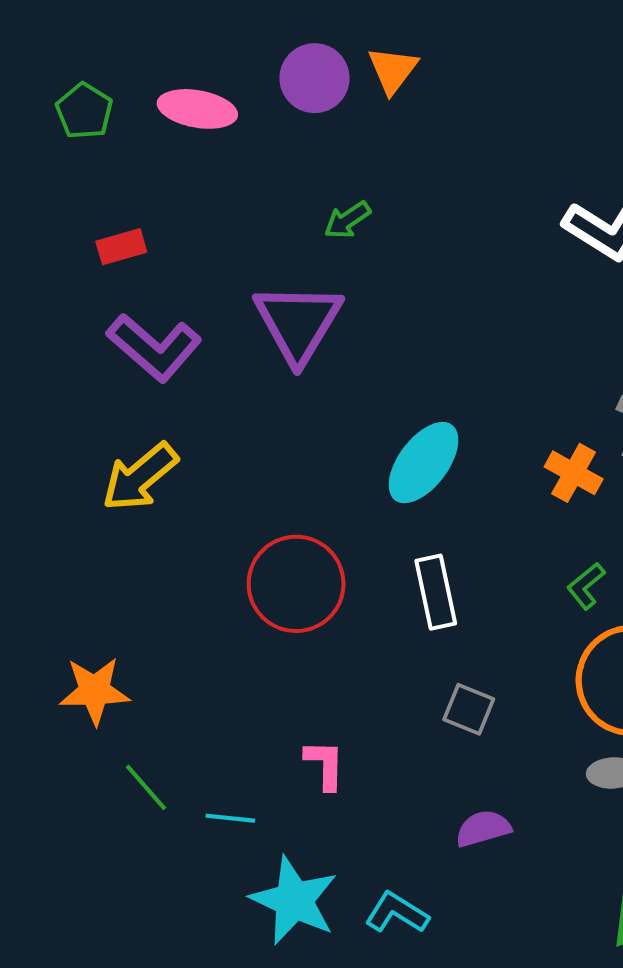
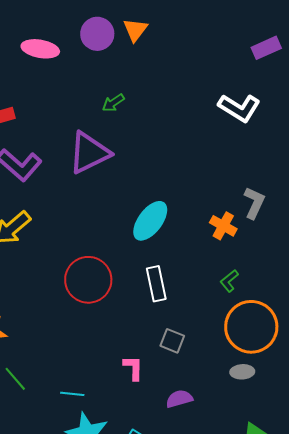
purple triangle: (298, 323) -> (89, 153), turned 33
pink L-shape: (325, 765) -> (133, 368), moved
cyan line: (230, 818) -> (72, 394), moved

